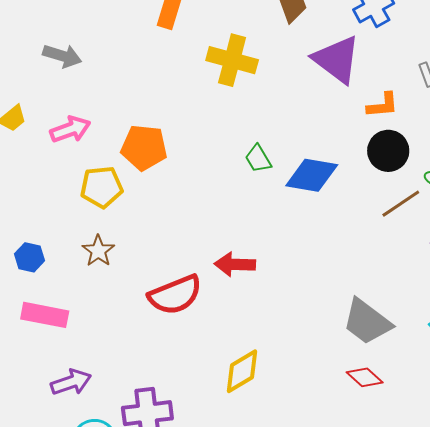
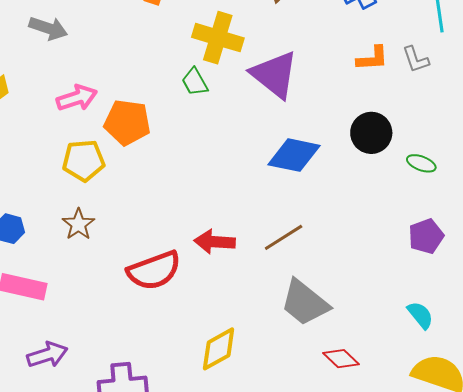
purple triangle: (337, 59) -> (274, 75), moved
orange L-shape: (383, 105) -> (372, 58), moved
pink arrow: (70, 129) -> (77, 98), moved
green trapezoid: (258, 159) -> (195, 82), moved
brown line: (401, 204) -> (284, 237), moved
gray trapezoid: (367, 322) -> (305, 303), moved

